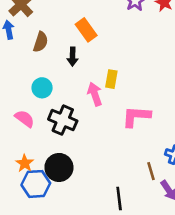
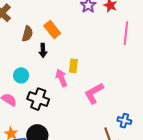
brown semicircle: (41, 42) -> (27, 34), moved
pink L-shape: (136, 116) -> (94, 93), turned -30

